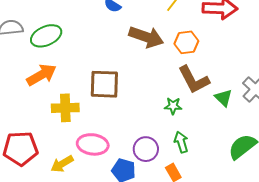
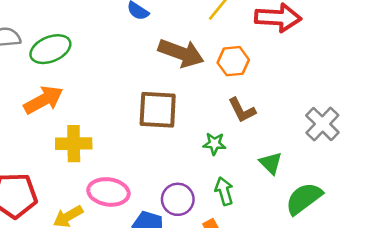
brown L-shape: (194, 80) -> (242, 110), size x0.7
brown square: (104, 84) -> (158, 110), moved
green triangle: (223, 98) -> (271, 163), moved

